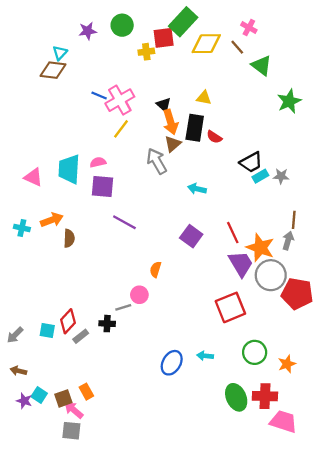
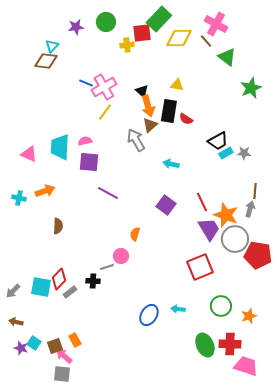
pink cross: (249, 28) -> (216, 24), size x1.6
brown semicircle: (69, 238) -> (58, 226), moved
cyan square: (47, 330) -> (41, 287), size x1.5

